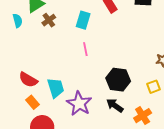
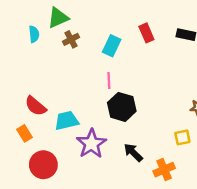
black hexagon: (118, 80) -> (122, 107), moved
cyan trapezoid: (56, 88) -> (67, 121), turned -95
orange rectangle: (32, 102) -> (25, 133), moved

